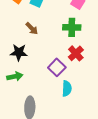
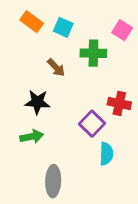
green cross: (72, 27) -> (93, 53), moved
red cross: (76, 53) -> (119, 103), turned -35

